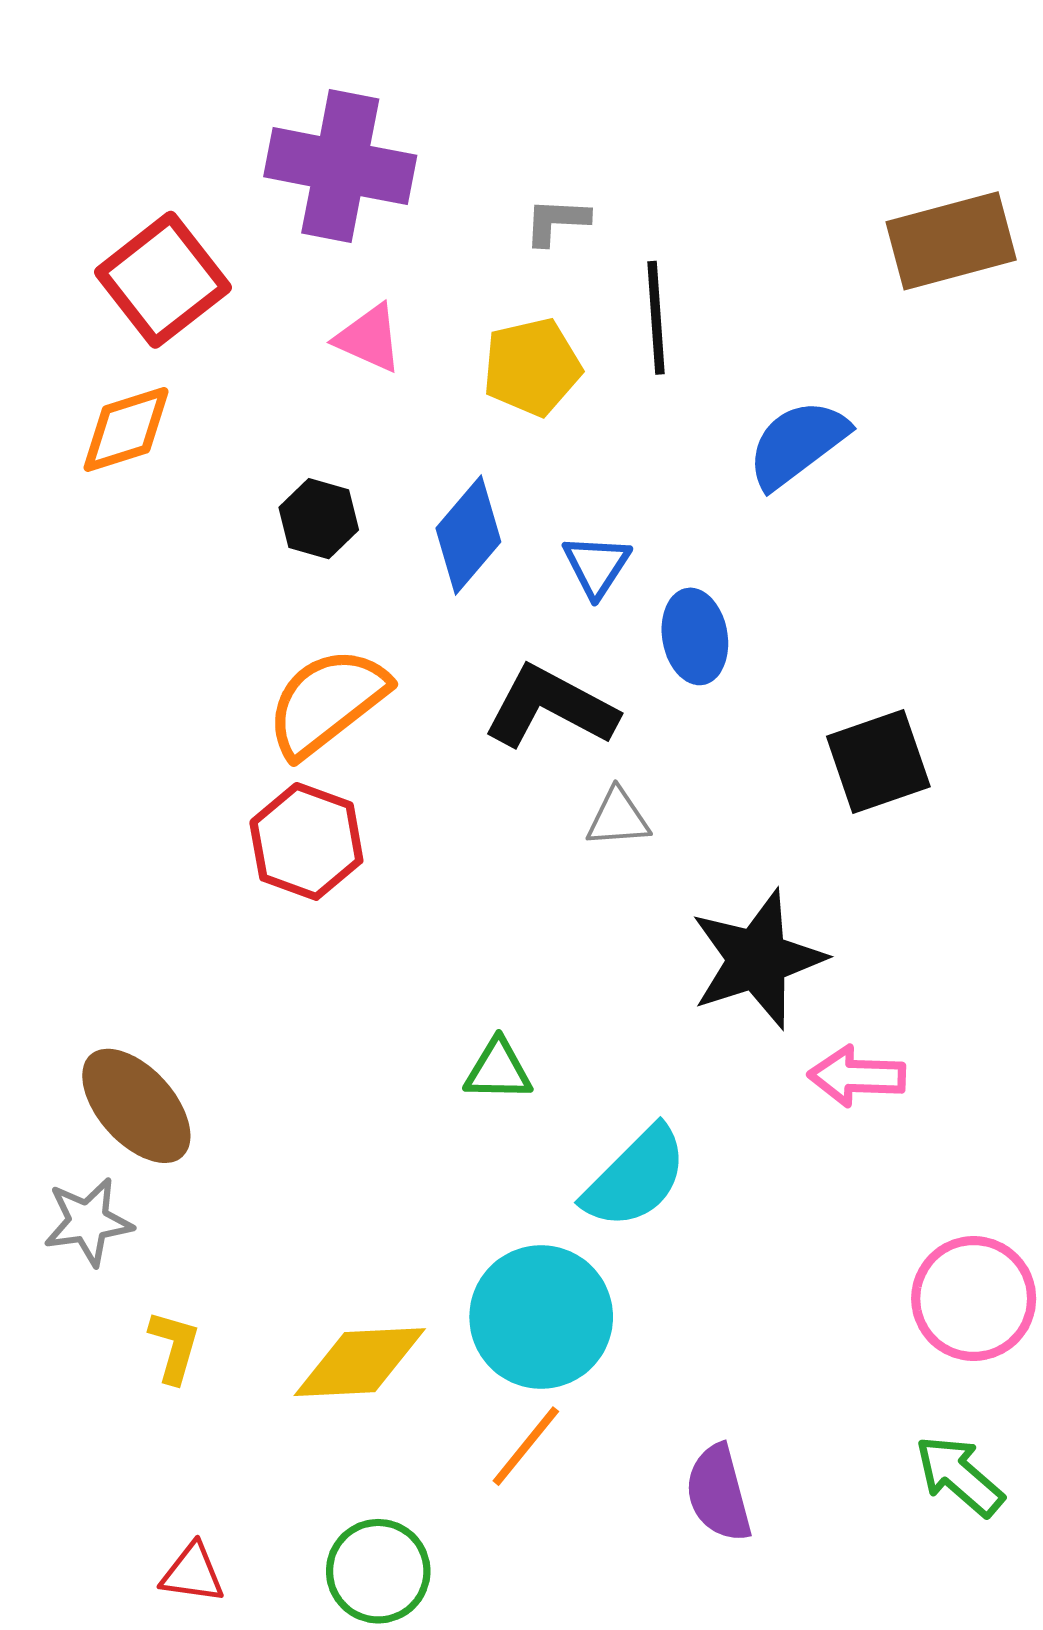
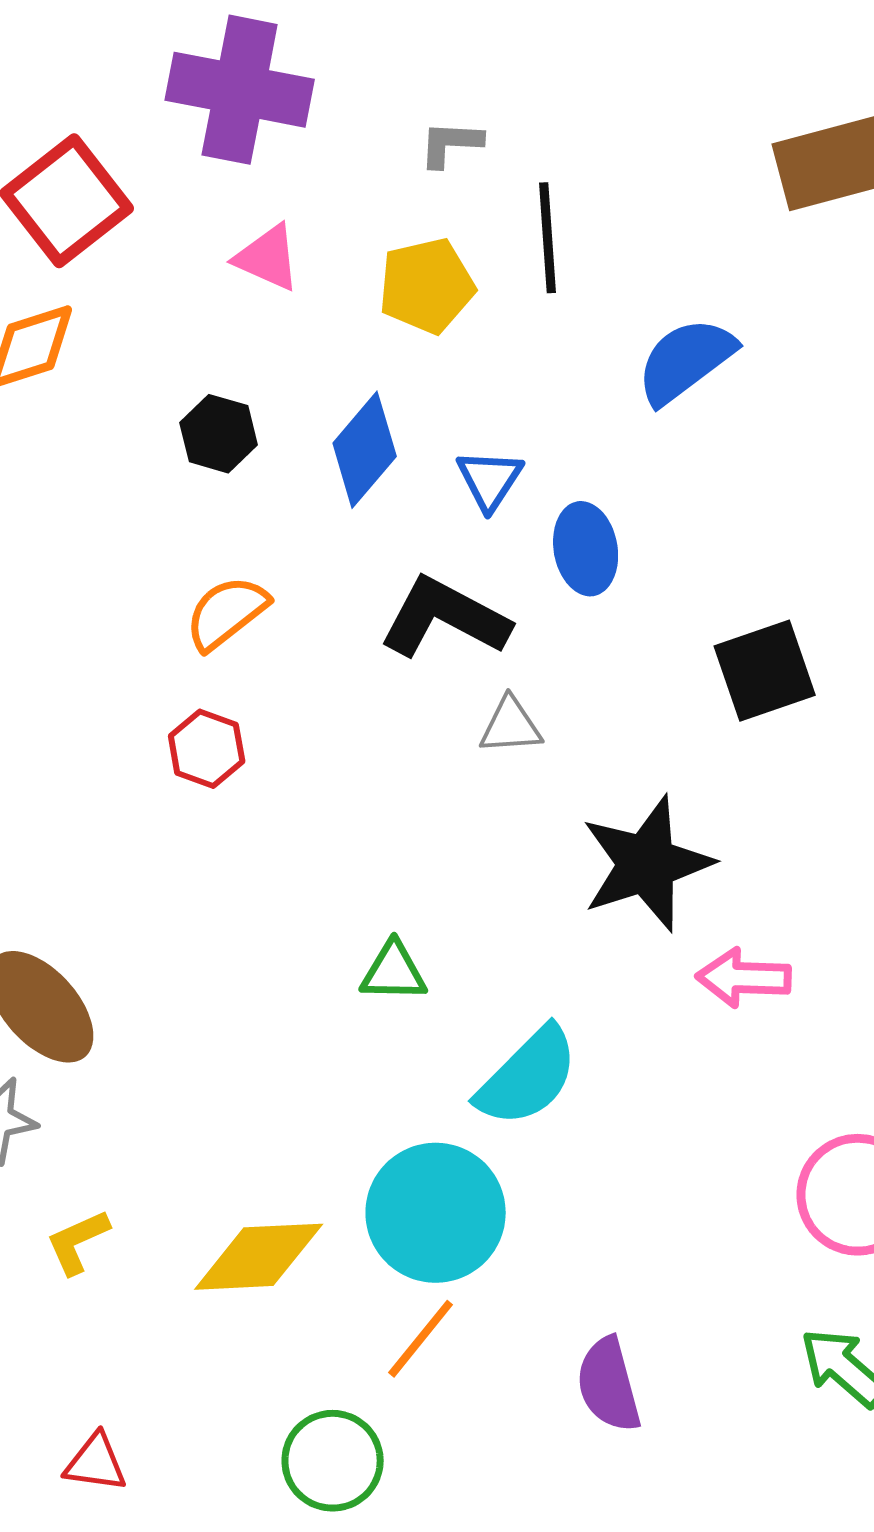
orange semicircle: (327, 702) -> (227, 613), size x0.7
red hexagon: (306, 841) -> (207, 749), size x0.7
yellow L-shape: (174, 1347) -> (78, 1242), turned -130
green circle: (378, 1571) -> (333, 1461), moved

